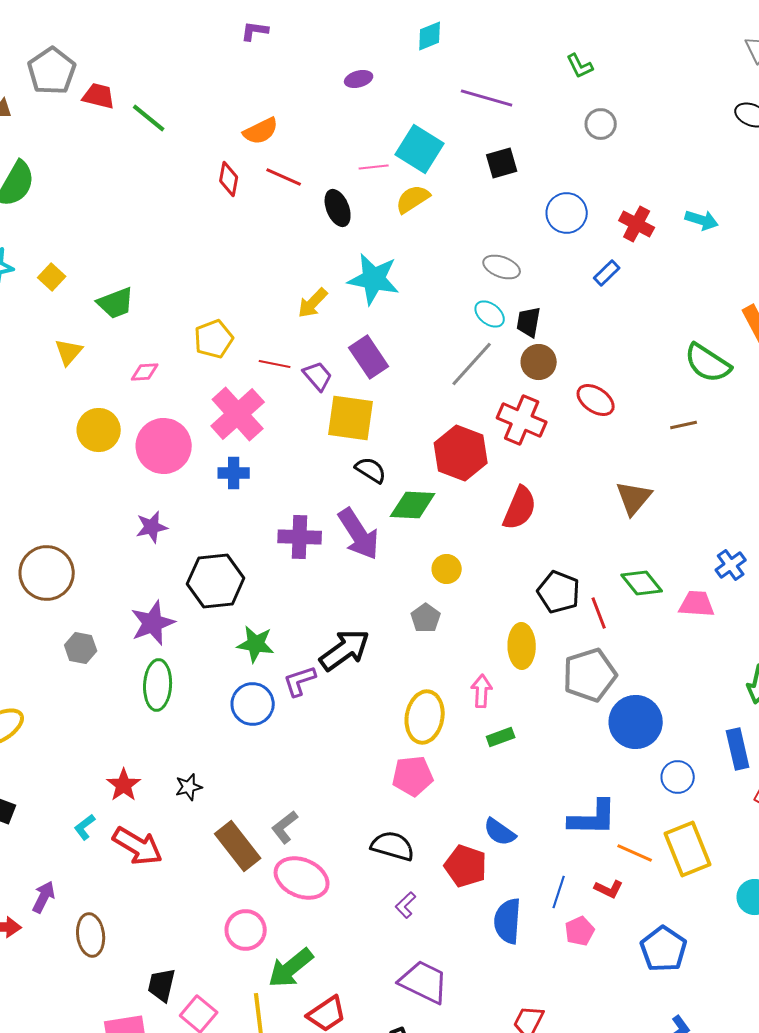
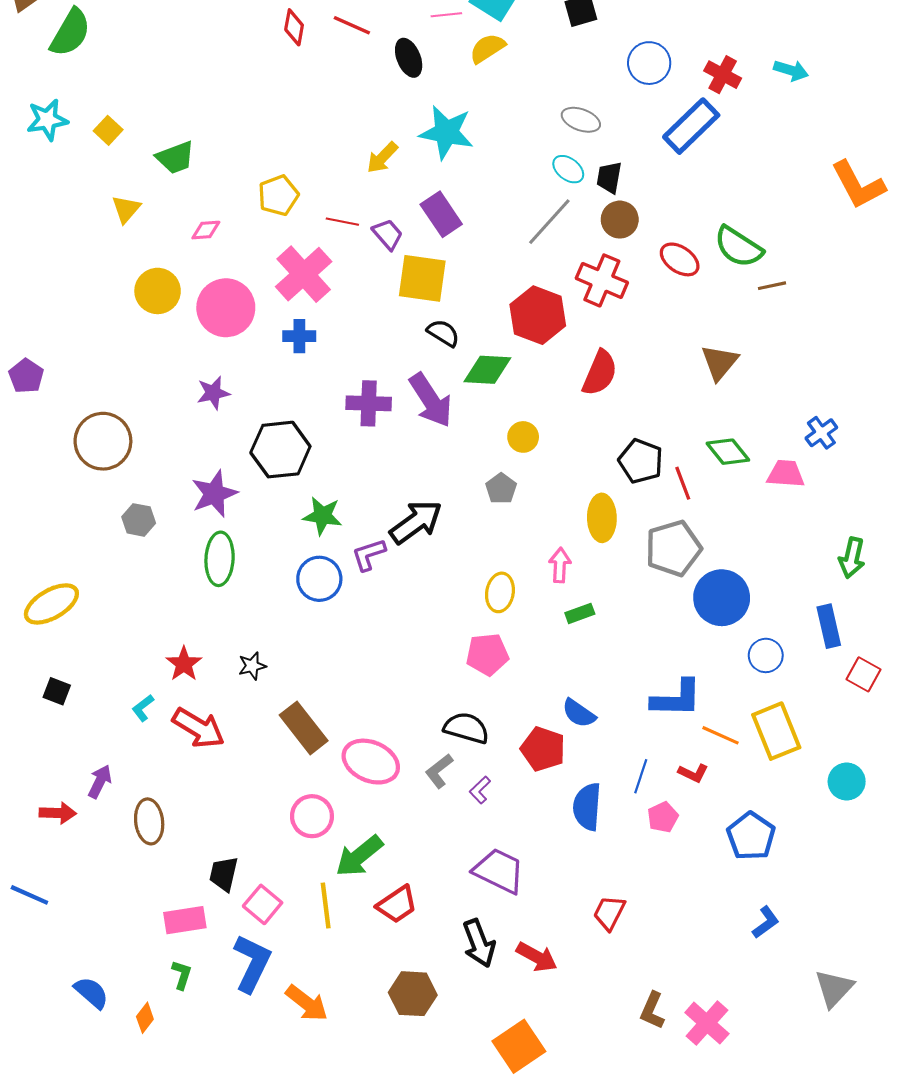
blue rectangle: (607, 273) -> (691, 126), size x2.0
green semicircle: (708, 363) -> (738, 247), moved
yellow ellipse: (425, 717) -> (500, 592), size x0.7
gray L-shape: (285, 827) -> (439, 771), moved

